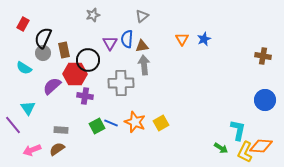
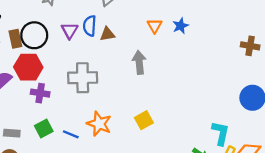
black circle: (88, 60) -> (34, 35), moved
gray arrow: (144, 65) -> (139, 62), moved
blue line: (111, 123) -> (71, 134), moved
yellow square: (161, 123) -> (144, 120), moved
green square: (97, 126) -> (44, 128), moved

